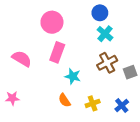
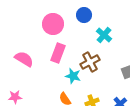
blue circle: (100, 13) -> (84, 15), moved
brown cross: (107, 63) -> (90, 62), moved

